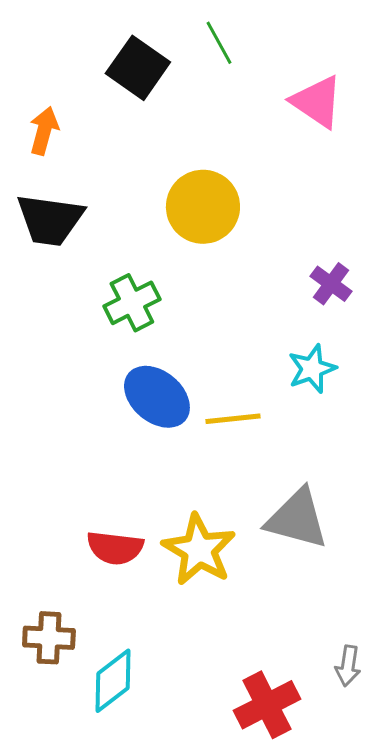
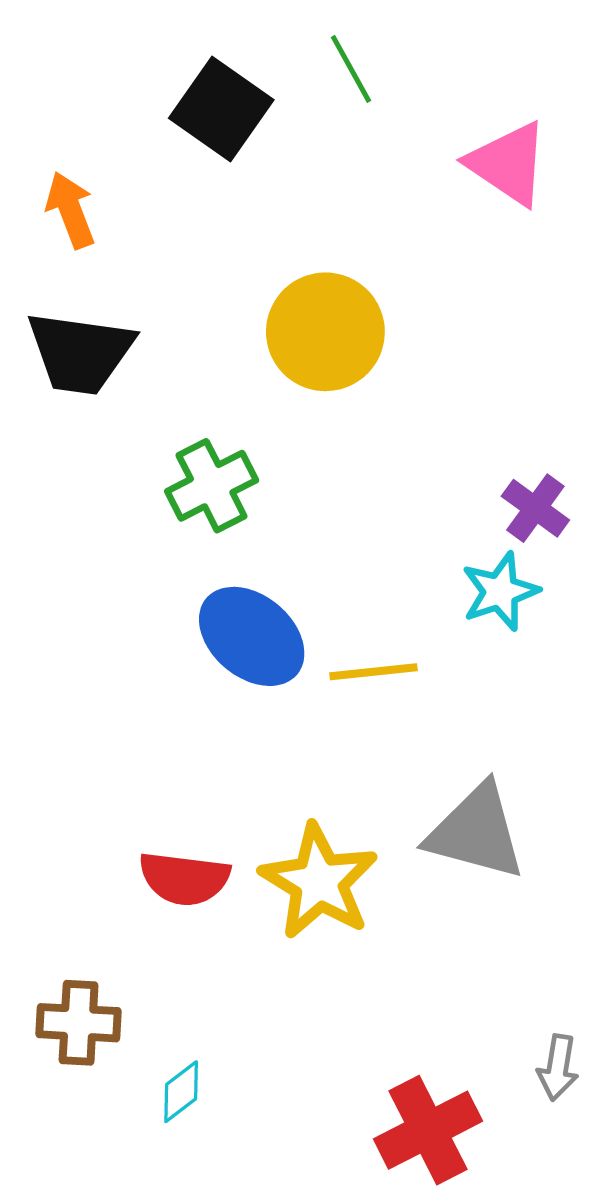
orange arrow: (44, 131) -> (71, 210), turned -36
purple cross: (331, 284) -> (535, 508), moved
cyan diamond: (113, 681) -> (181, 1092), size x0.6

